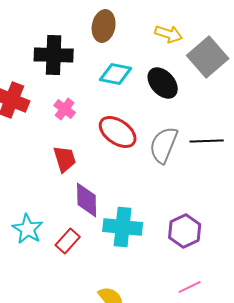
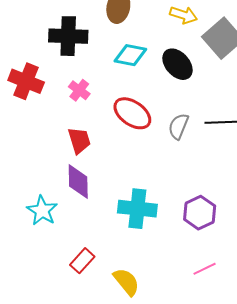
gray semicircle: (164, 145) -> (178, 126), size x0.7
purple diamond: (87, 200) -> (78, 182), moved
red rectangle: (68, 241) -> (82, 261), moved

